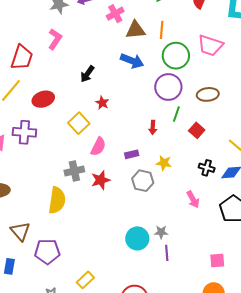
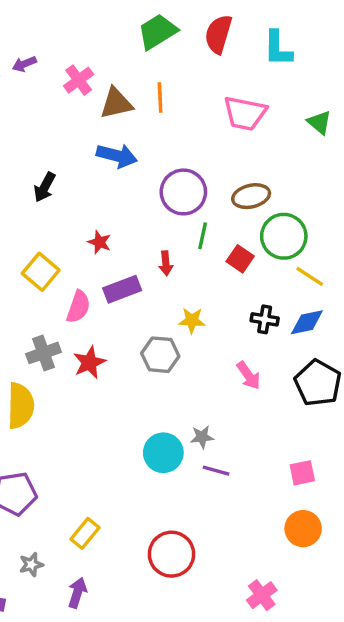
green circle: (176, 56) -> (284, 236), moved
red star: (102, 103) -> (99, 242), moved
purple rectangle: (132, 154) -> (122, 289), moved, size x1.5
purple line: (167, 253) -> (216, 471), turned -63

